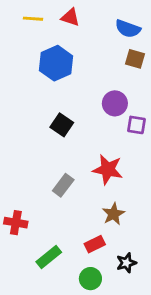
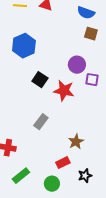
blue hexagon: (56, 63) -> (24, 46), moved
red star: (108, 169) -> (64, 91), moved
green rectangle: (49, 257) -> (21, 176), moved
green circle: (90, 279) -> (52, 184), moved

